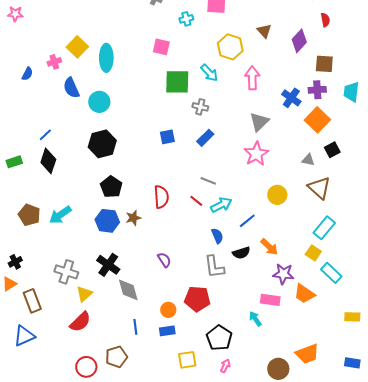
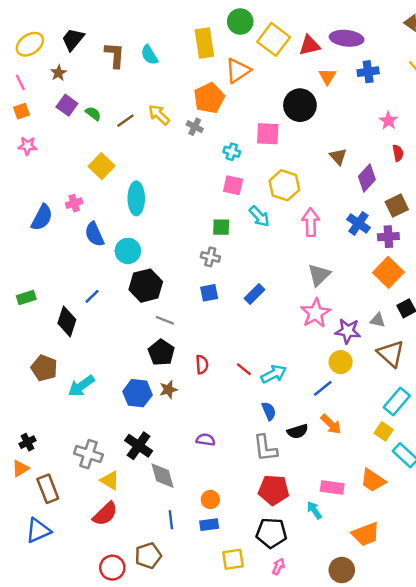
cyan cross: (186, 19) -> (232, 152), turned 32
brown triangle: (264, 31) -> (338, 157), moved
yellow square: (77, 47) -> (102, 166), moved
pink square: (161, 47) -> (233, 185), moved
brown square: (324, 64) -> (397, 206), turned -30
blue semicircle: (27, 74) -> (42, 217), size x1.6
green square: (177, 82) -> (221, 227), size x0.6
blue cross: (291, 98) -> (358, 223), moved
gray cross: (200, 107) -> (210, 257), moved
blue line: (45, 135) -> (92, 296), moved
black hexagon: (102, 144) -> (146, 286), moved
green rectangle: (14, 162) -> (26, 298), moved
gray line: (208, 181) -> (165, 320), moved
black pentagon: (111, 187) -> (161, 353), moved
red semicircle: (161, 197) -> (202, 364), size x0.7
brown pentagon: (29, 215) -> (44, 368), moved
blue line: (247, 221) -> (323, 388), moved
purple semicircle: (164, 260) -> (206, 440), turned -49
purple star: (283, 274) -> (348, 331), moved
yellow triangle: (84, 294) -> (110, 480), turned -48
red pentagon: (197, 299) -> (274, 490), moved
black pentagon: (219, 338) -> (271, 533), turned -30
orange trapezoid: (307, 354) -> (366, 534), moved

